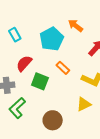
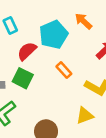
red semicircle: (24, 63) -> (27, 51), moved
green square: (40, 81) -> (23, 78), moved

